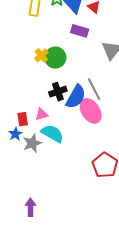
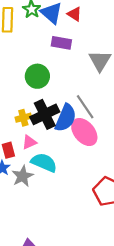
yellow cross: (41, 55) -> (23, 118), moved, turned 32
black cross: (58, 92) -> (45, 114), size x1.4

